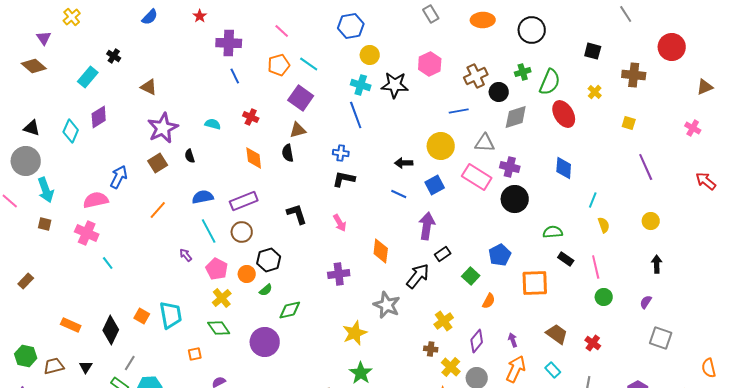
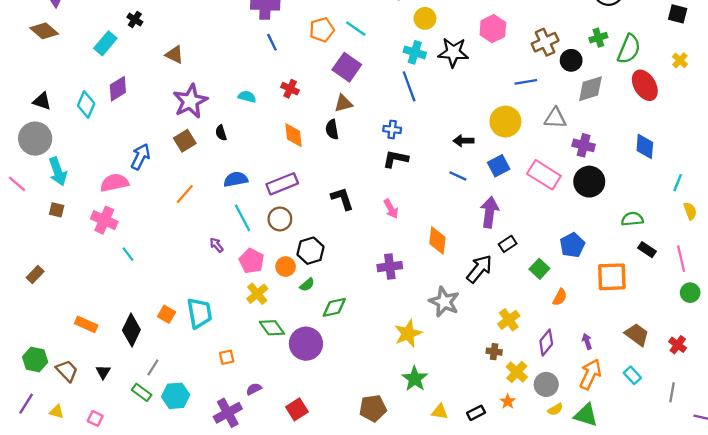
pink rectangle: (477, 177) -> (544, 175), moved
green diamond: (219, 328) -> (272, 328), moved
brown trapezoid: (54, 366) -> (67, 371), turned 60

